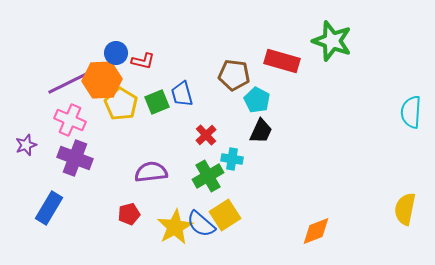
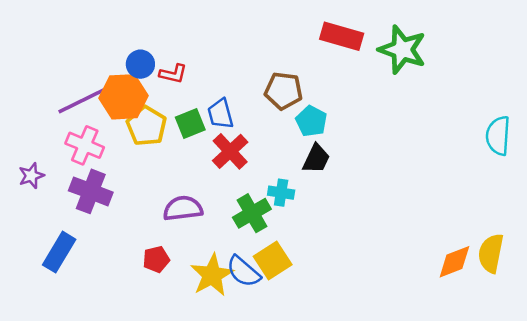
red rectangle: (282, 61) -> (342, 36), moved
red cross: (206, 135) -> (230, 151), moved, size x1.4
orange diamond: (316, 231) -> (454, 262), moved

